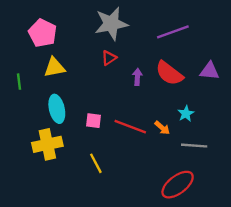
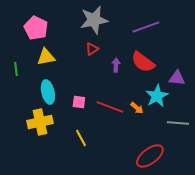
purple triangle: (210, 71) -> (177, 78), moved
cyan star: (186, 114) -> (157, 96), size x1.6
gray line: (194, 146) -> (178, 123), moved

